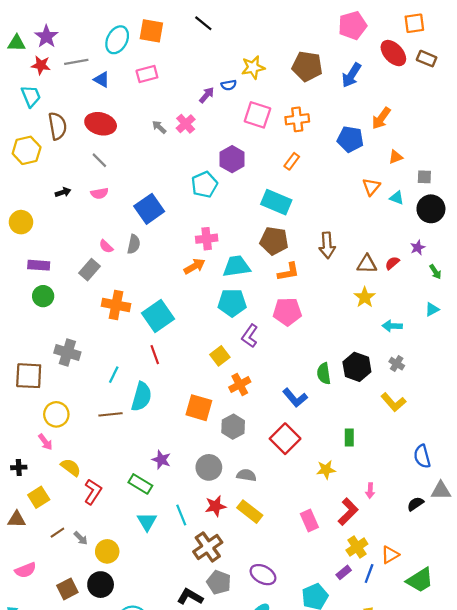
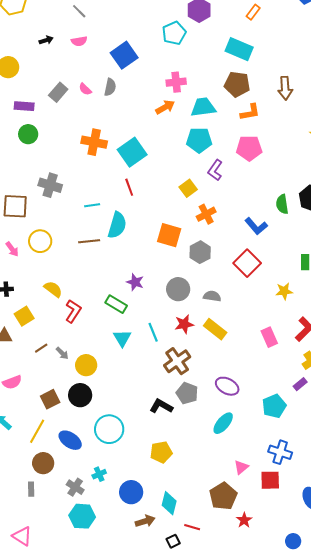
gray rectangle: (90, 270) -> (58, 92), moved
cyan line: (114, 375) -> (92, 205), turned 56
pink arrow: (45, 442) -> (12, 249), moved

